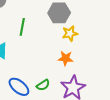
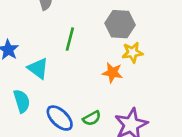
orange star: (66, 58) -> (112, 73), moved

